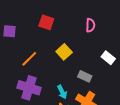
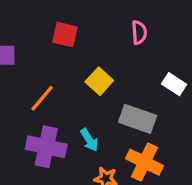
gray rectangle: (85, 76) -> (138, 119), size x1.5
cyan arrow: (62, 92) -> (89, 140), moved

